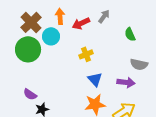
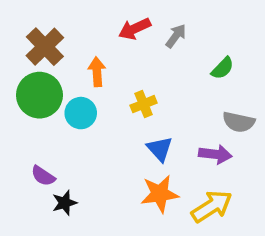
orange arrow: (60, 16) -> (97, 72), moved
red arrow: (81, 23) -> (135, 29), moved
green semicircle: (130, 34) -> (222, 68), turned -112
cyan circle: (51, 36) -> (81, 113), moved

